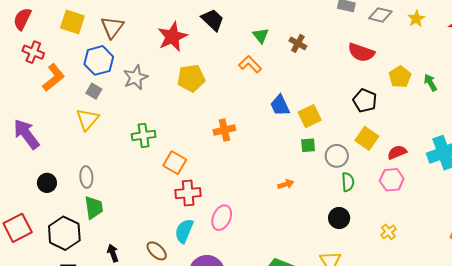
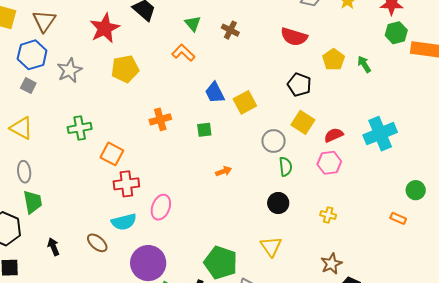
yellow triangle: (87, 119) -> (21, 128), moved, turned -40
green square: (308, 145) -> (204, 130), moved
cyan semicircle: (184, 231) -> (124, 222), turned -125
yellow cross: (389, 232) -> (328, 215), turned -35

